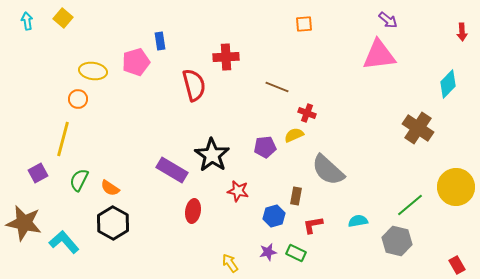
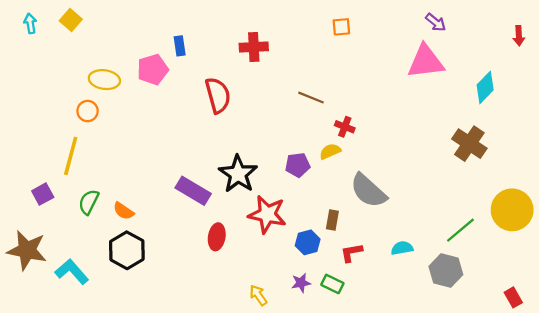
red cross: (226, 57) -> (254, 47), moved
cyan diamond: (448, 84) -> (485, 87), moved
red star: (238, 191) -> (267, 214), size x1.6

